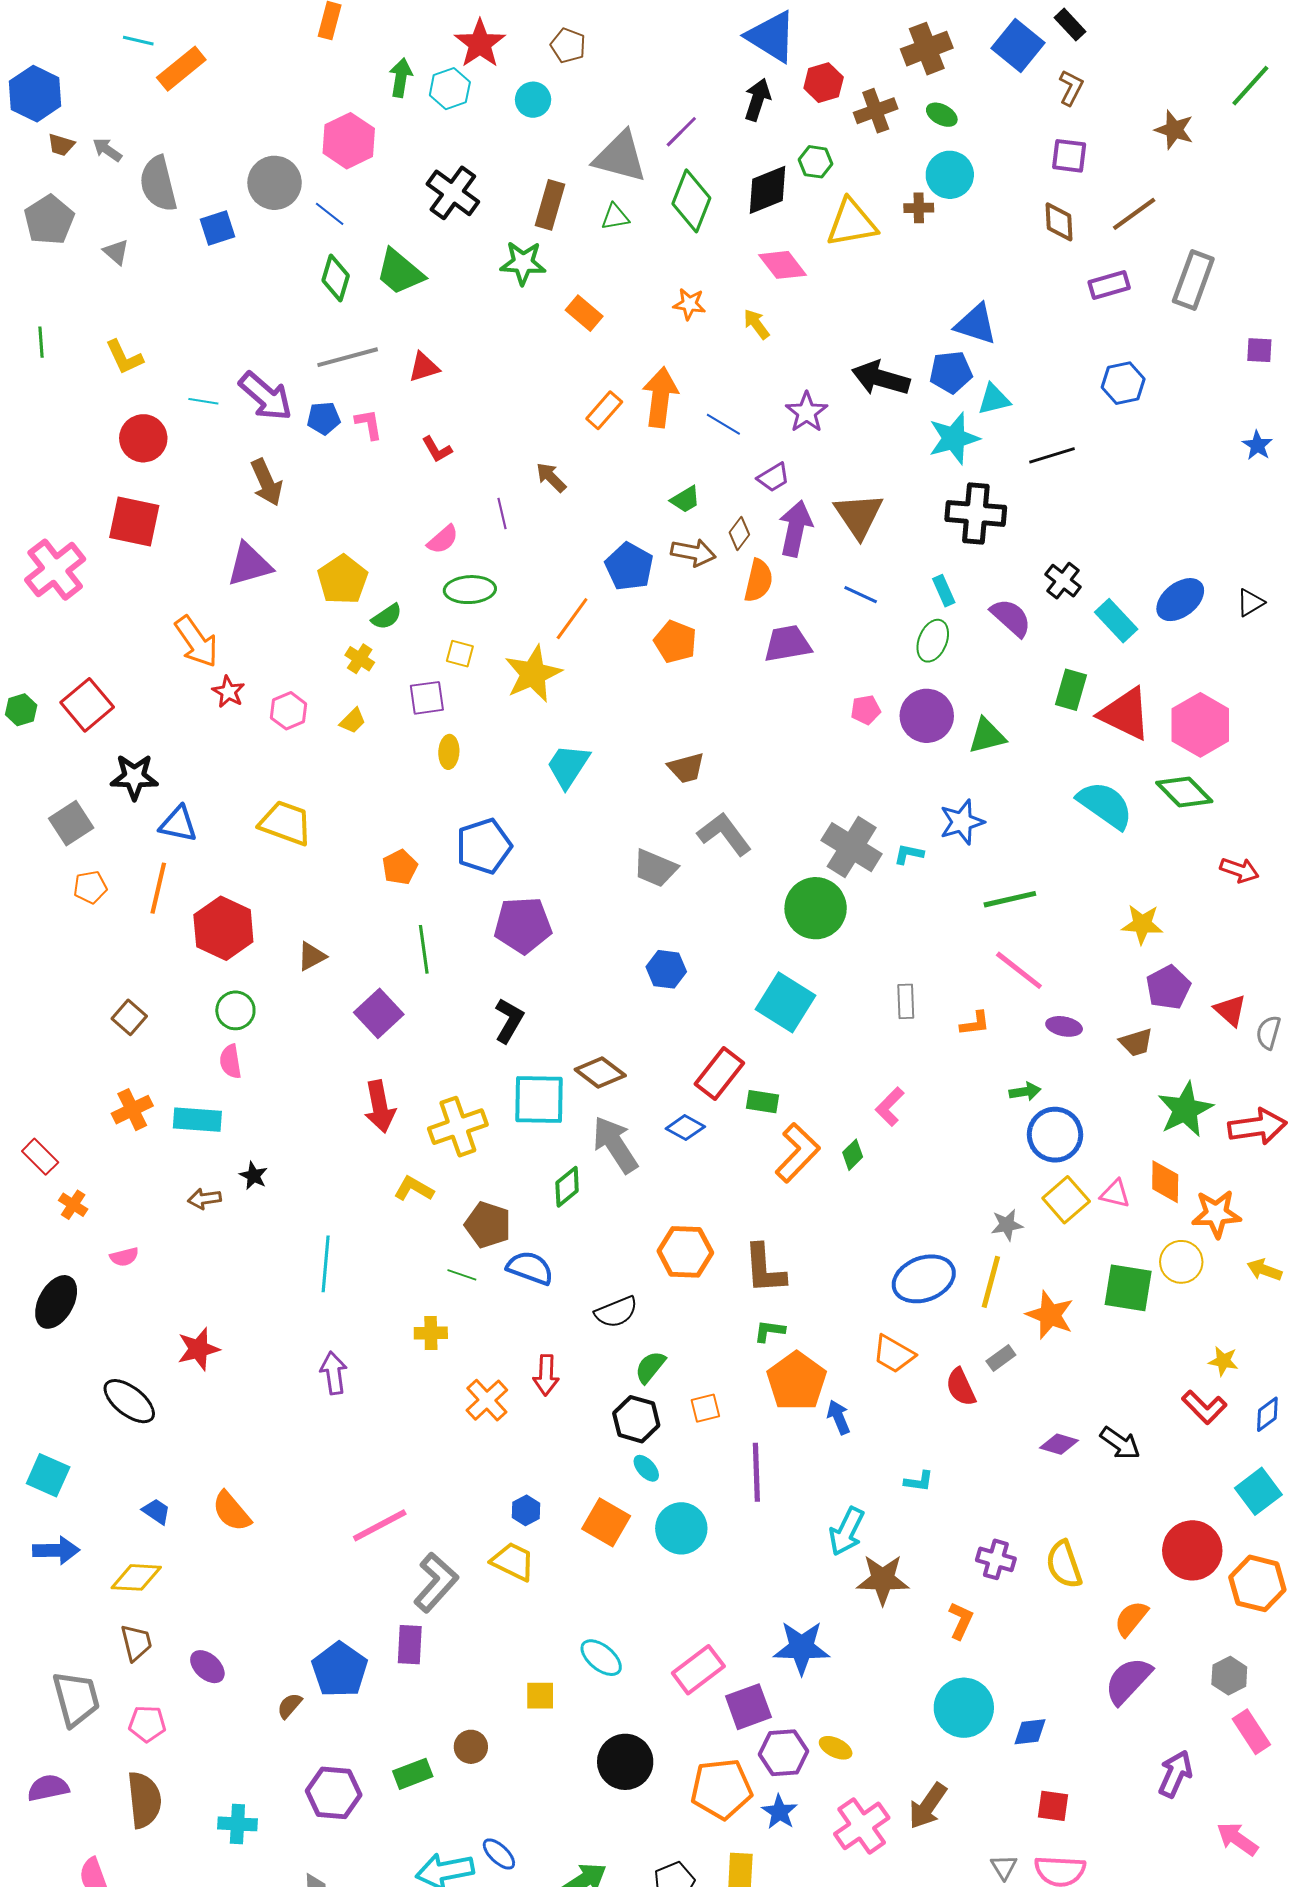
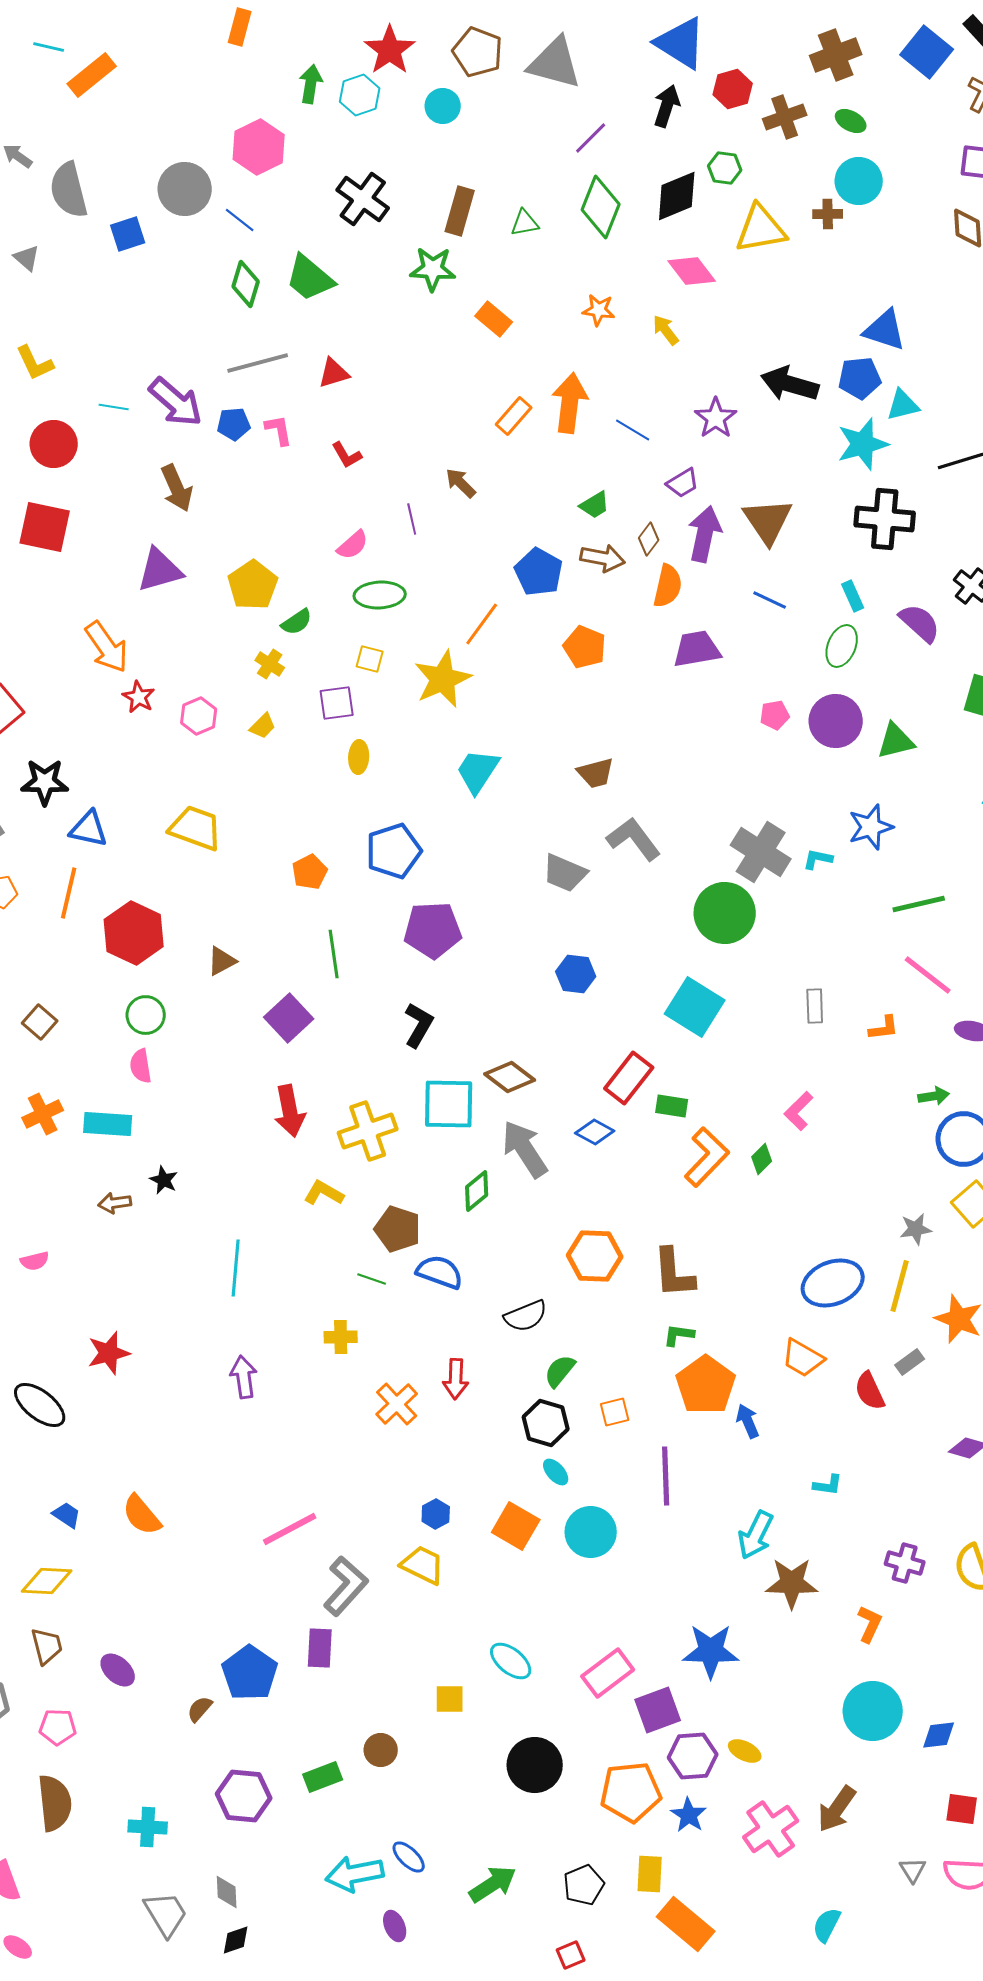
brown pentagon: (568, 46) -> (478, 52), size x1.4
gray triangle: (620, 157) -> (555, 63), moved

